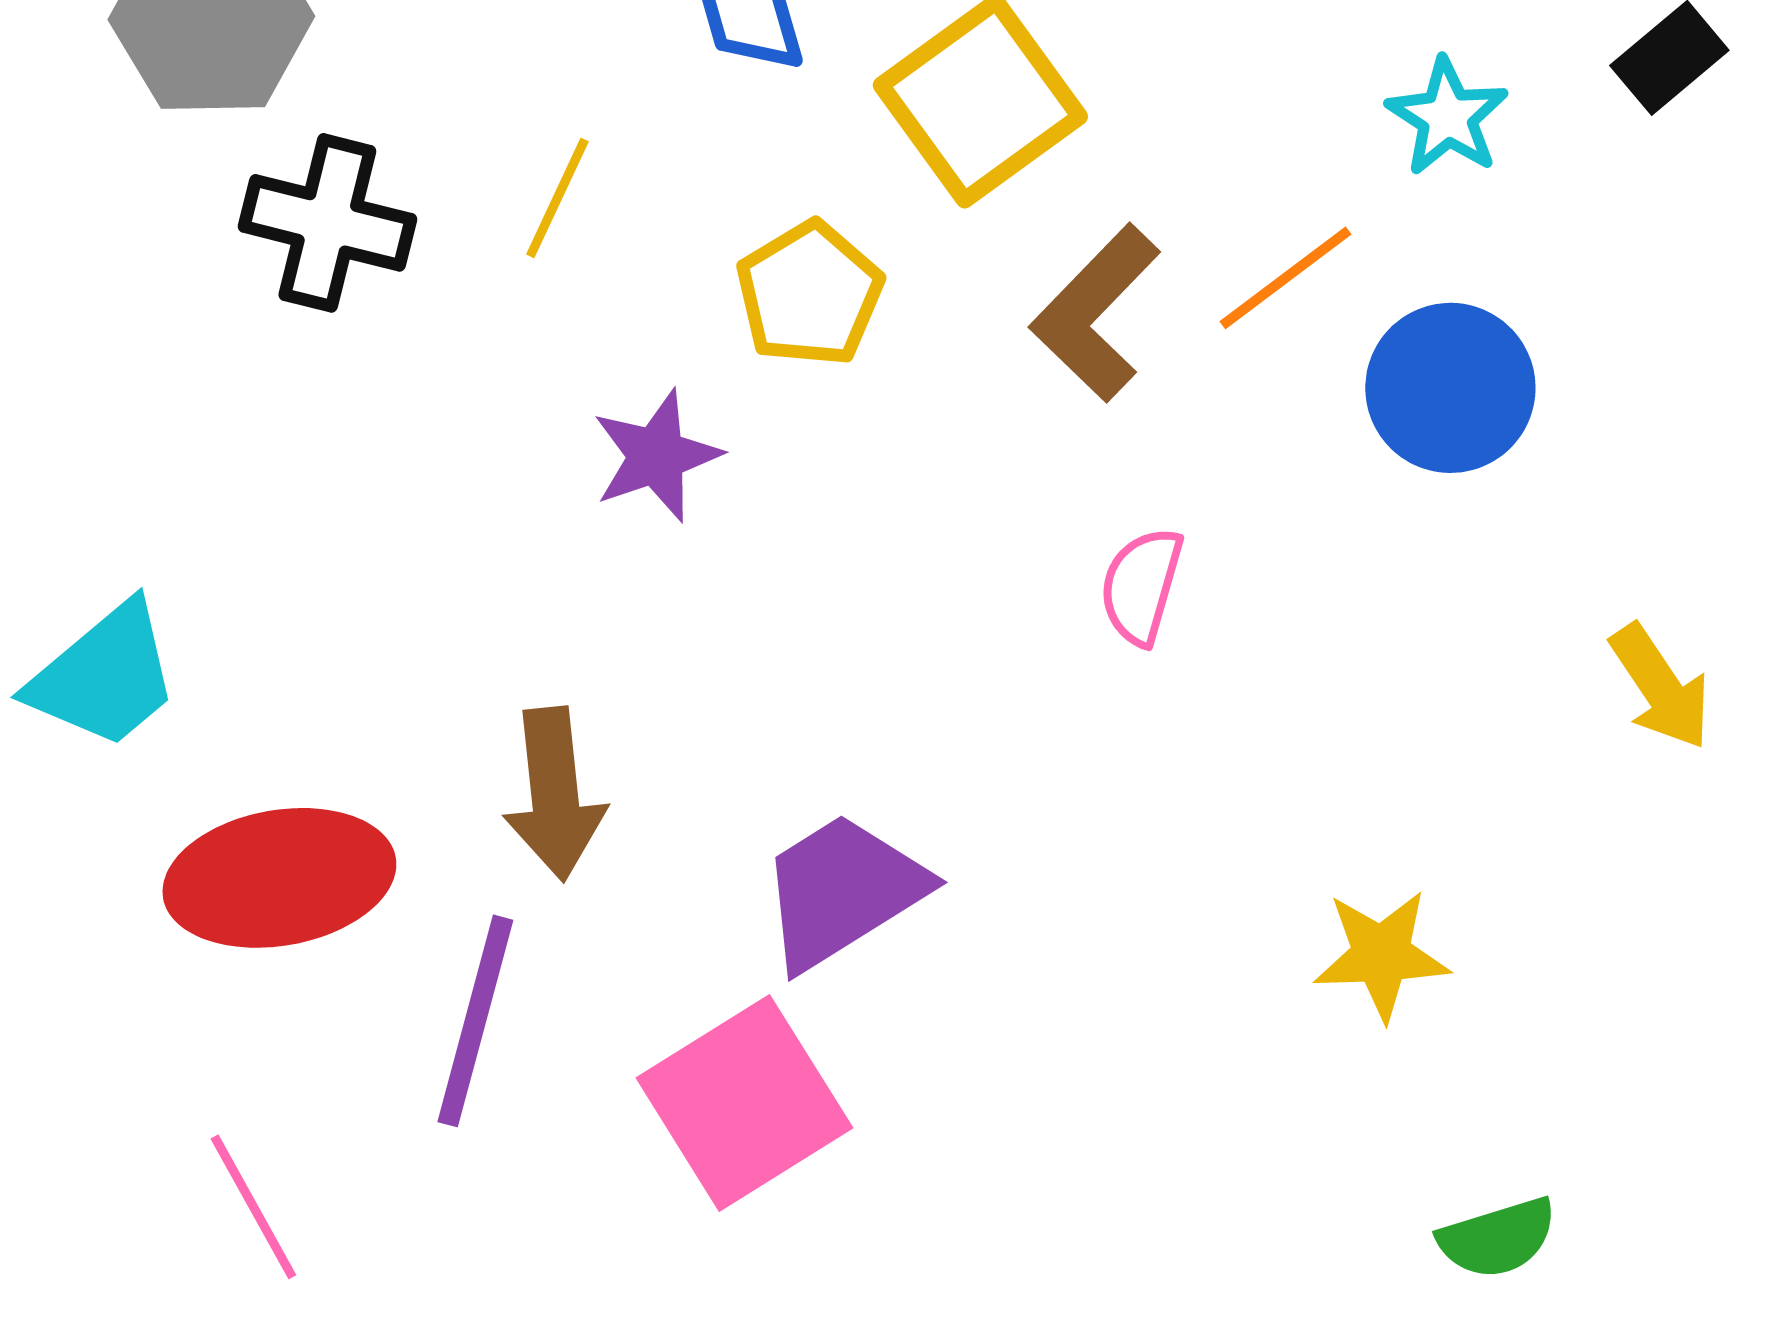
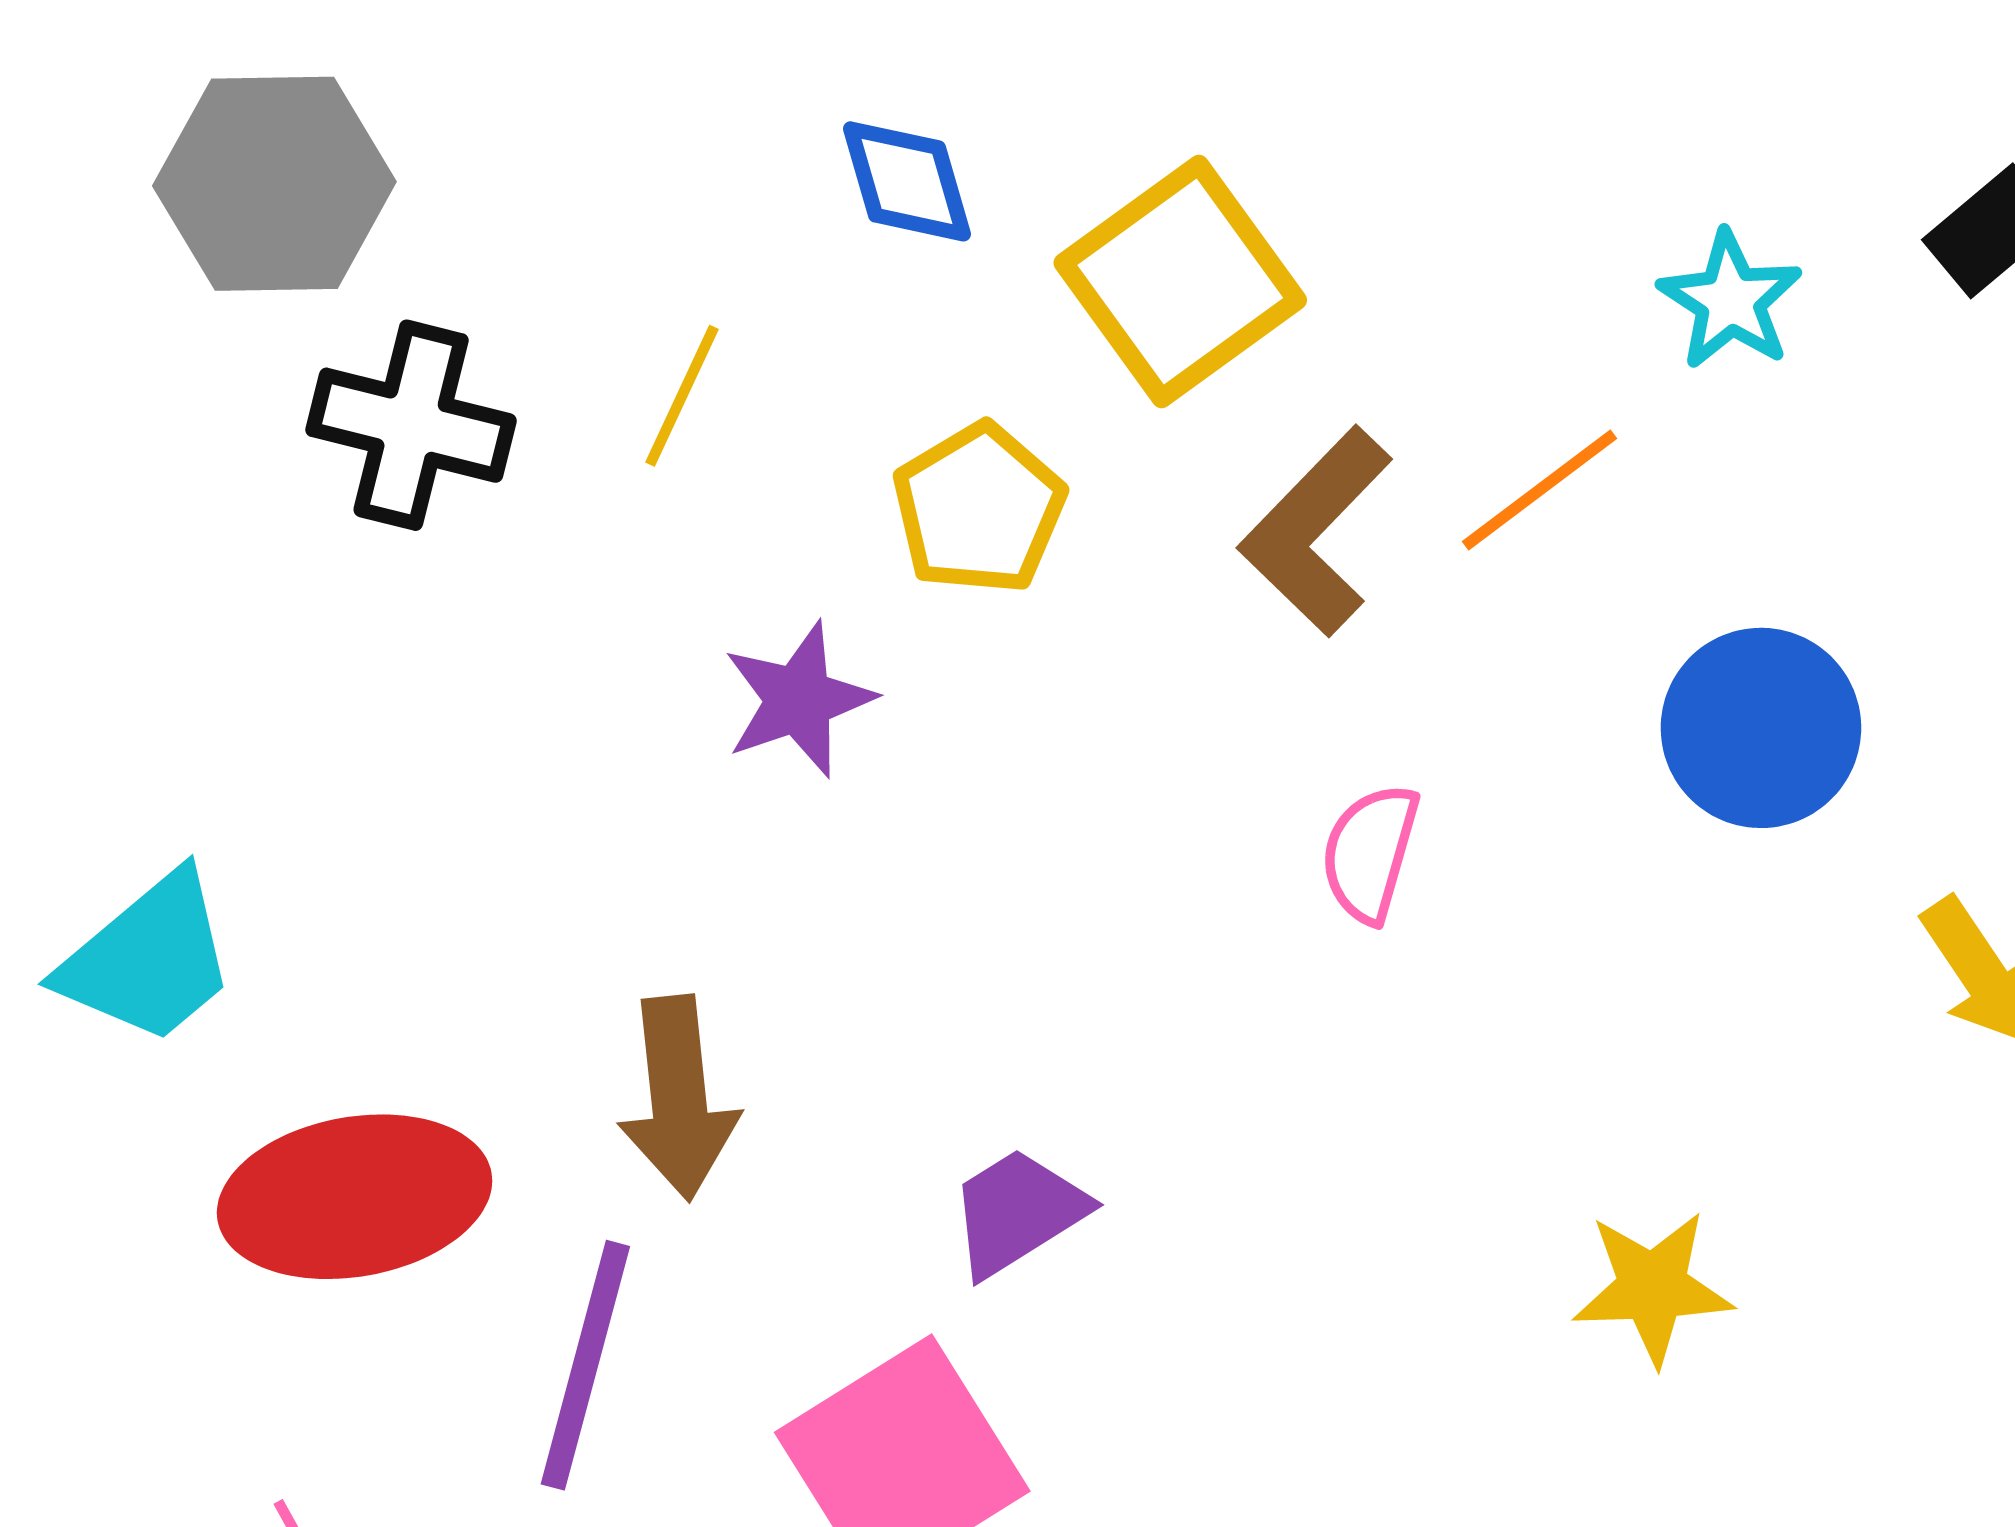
blue circle: (1450, 388) -> (1761, 728), moved
purple trapezoid: (842, 891) -> (1018, 1212), size x0.7

